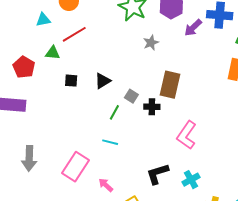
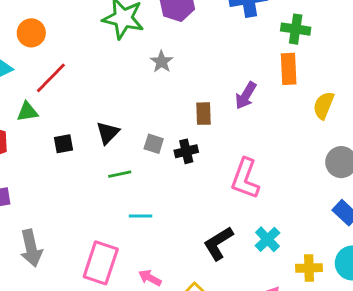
purple arrow: (193, 28) -> (246, 96), moved
brown rectangle: (170, 85) -> (204, 114), size x0.6
green line: (114, 112) -> (120, 174), moved, turned 63
gray arrow: (29, 158) -> (31, 248), moved

